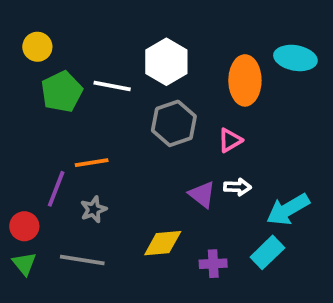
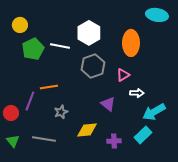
cyan ellipse: (295, 58) -> (157, 15), moved
white arrow: (237, 187) -> (137, 93), moved
gray star: (93, 209) -> (61, 112), moved
red circle: (24, 226) -> (11, 113), moved

